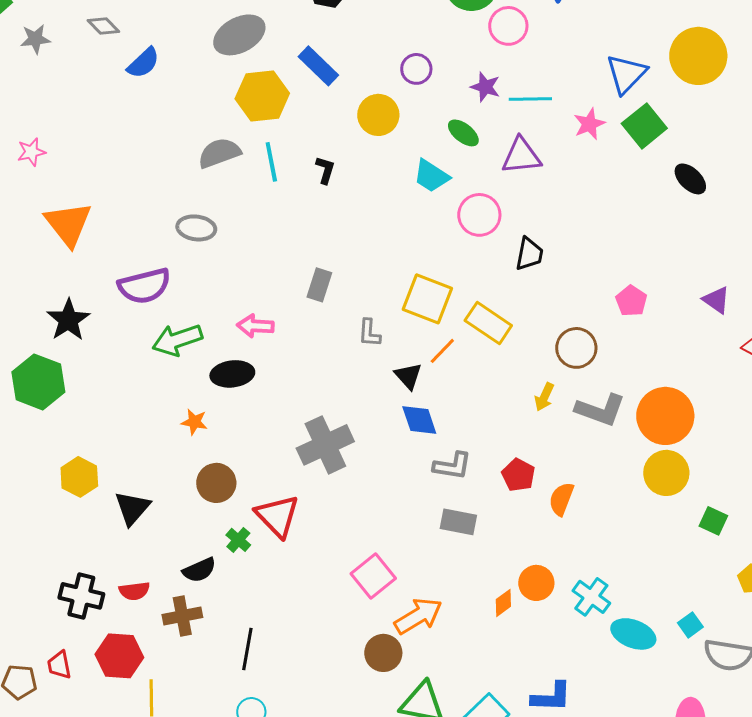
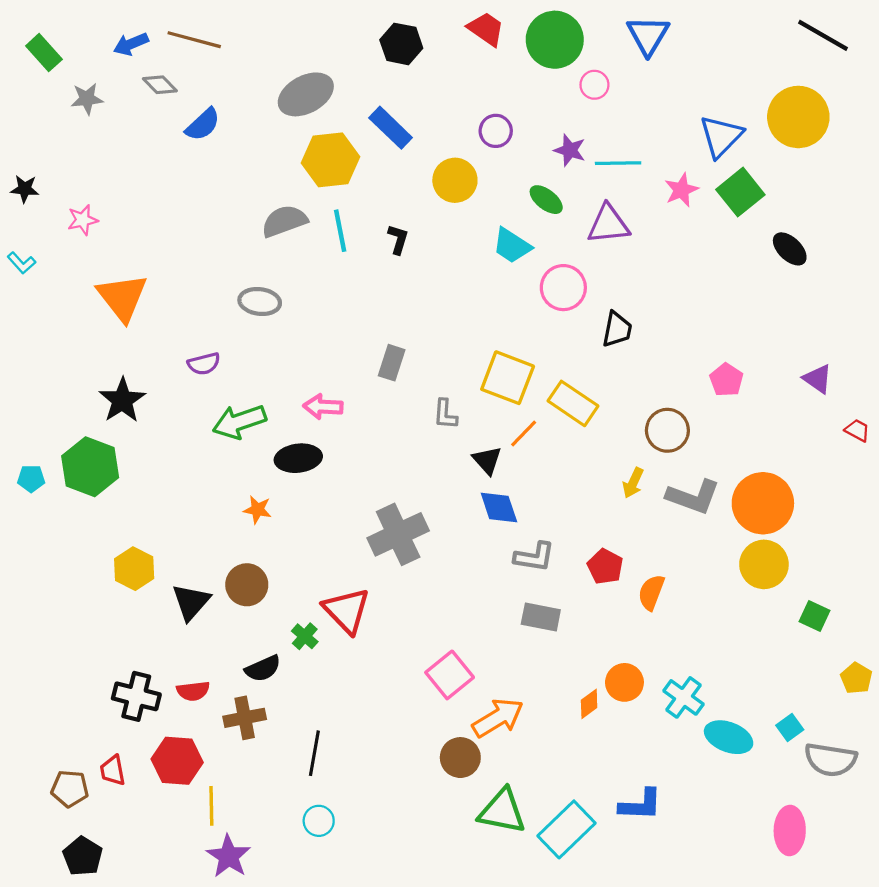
pink circle: (508, 26) -> (594, 85), size x0.7
purple semicircle: (144, 286) -> (204, 364), size x0.6
brown circle: (216, 483) -> (247, 585), moved

